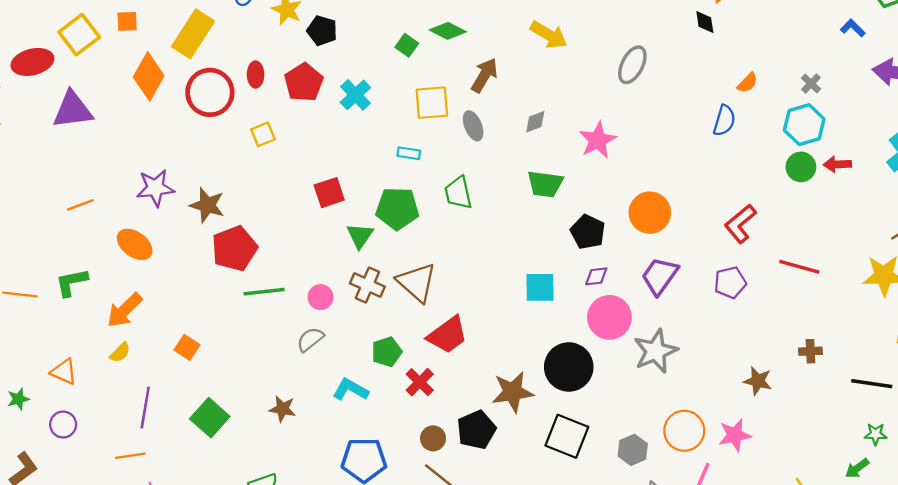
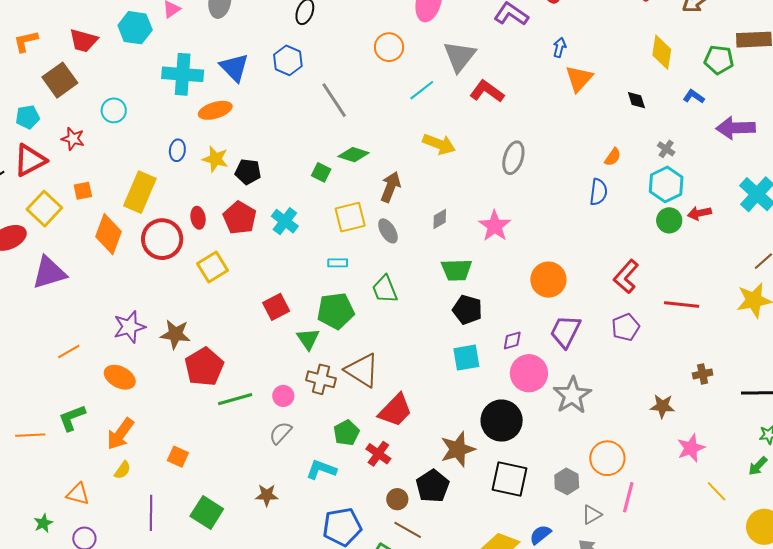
black diamond: (705, 22) -> (636, 100), moved
yellow square: (263, 134) -> (213, 267), size x1.4
black pentagon: (588, 232) -> (467, 310), moved
pink star: (735, 435) -> (691, 448), moved

